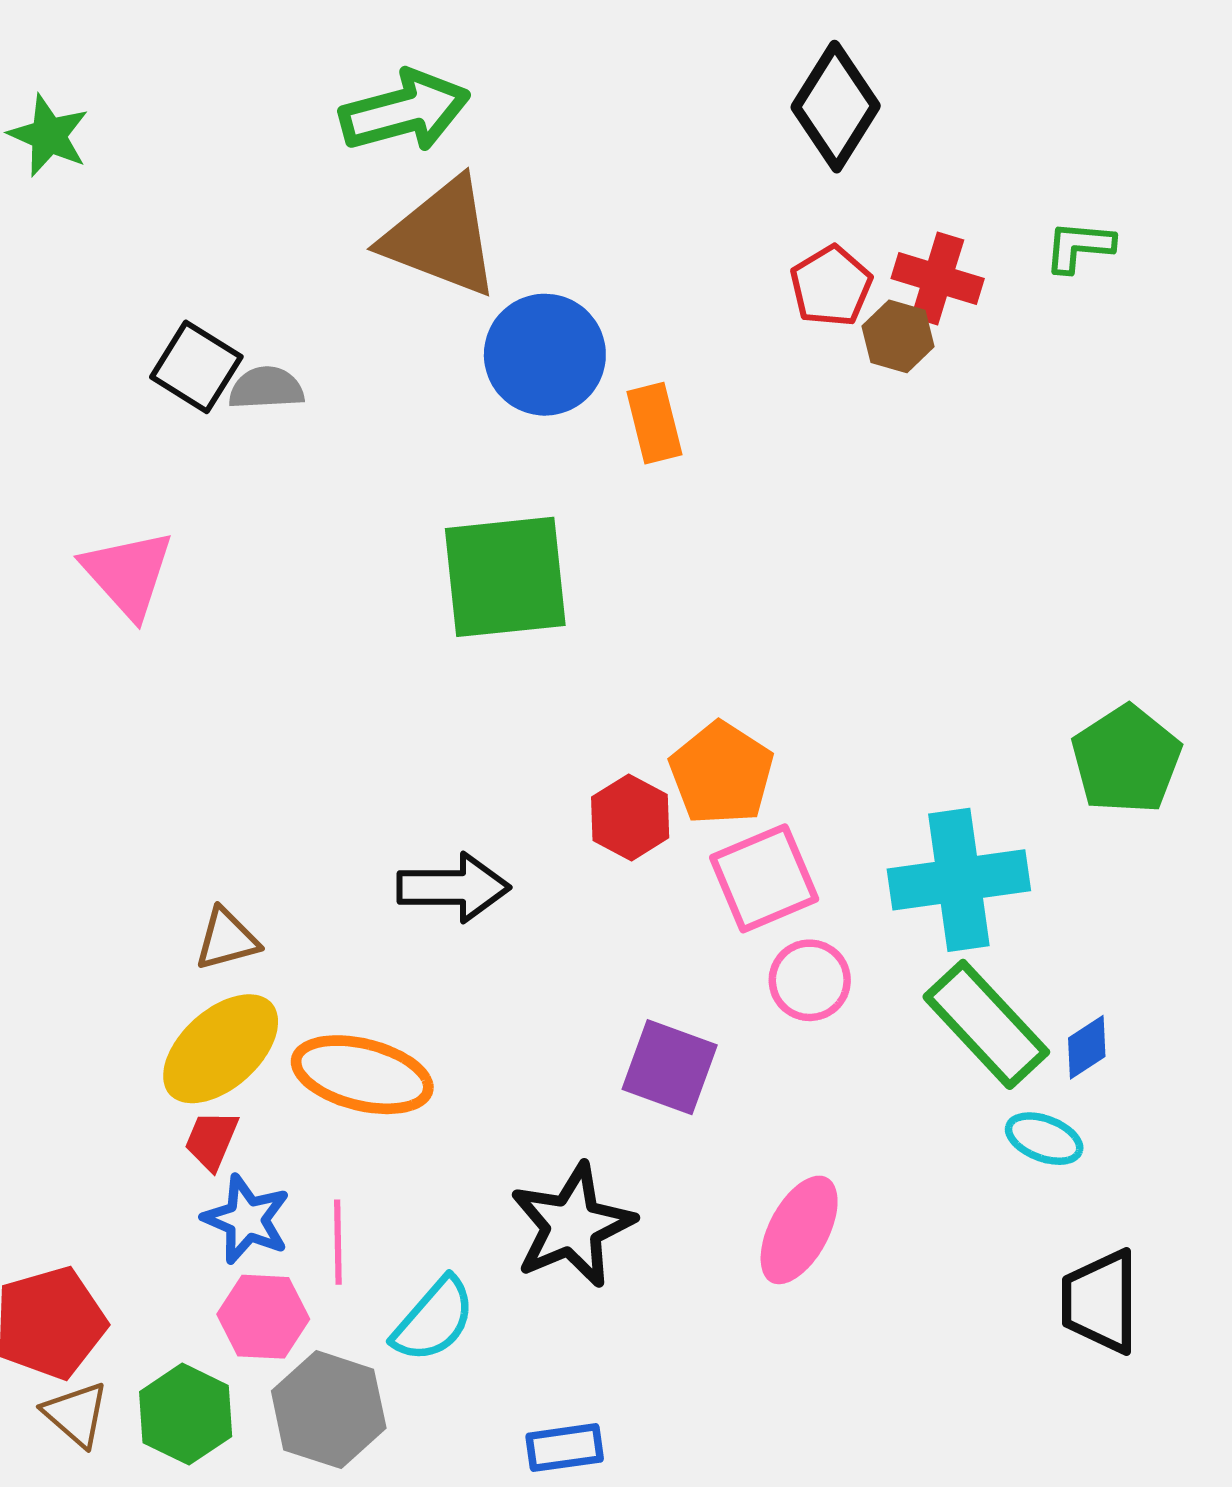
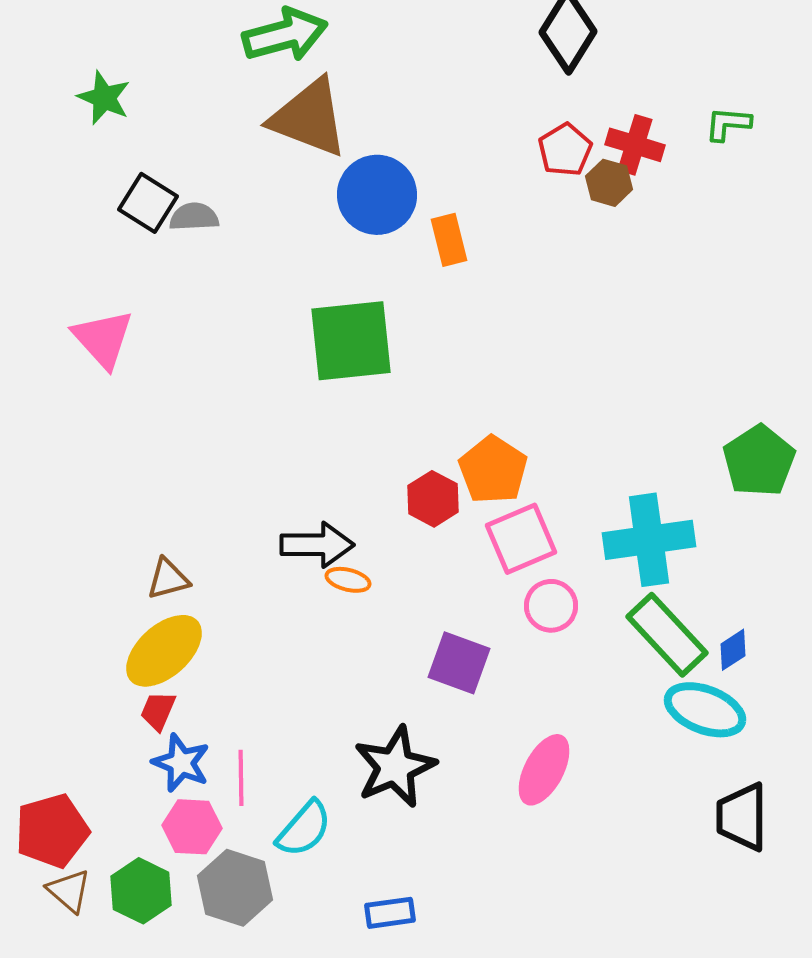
green star: (49, 135) -> (104, 98), moved
orange ellipse: (362, 1075) -> (348, 580), moved, size x0.5
cyan ellipse: (1044, 1139) -> (705, 710), size x1.6

